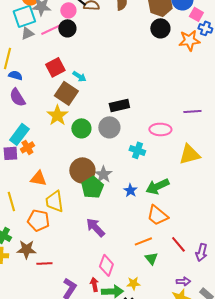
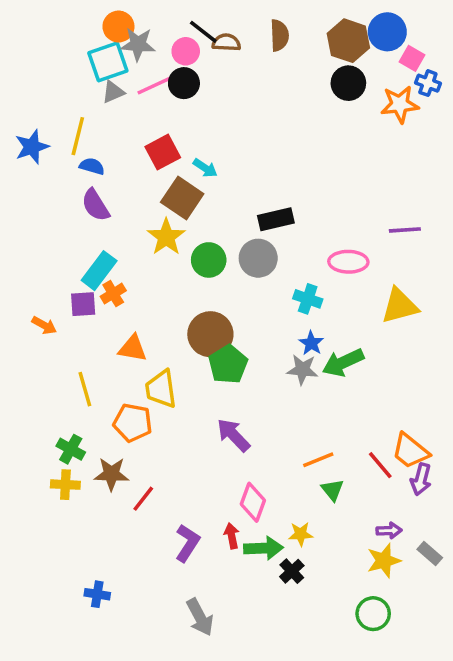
gray star: (103, 174) -> (302, 370), moved, turned -30
blue star: (130, 190) -> (311, 343), moved
orange trapezoid: (157, 215) -> (410, 451), moved
red line: (44, 263) -> (143, 499), turned -49

